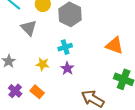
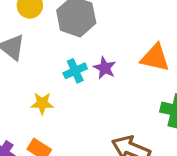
purple star: (67, 68) -> (105, 68), moved

